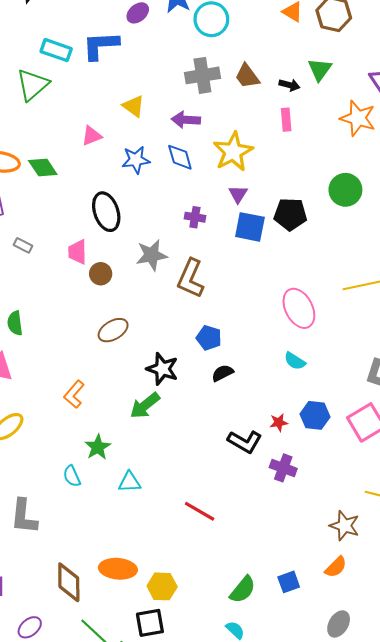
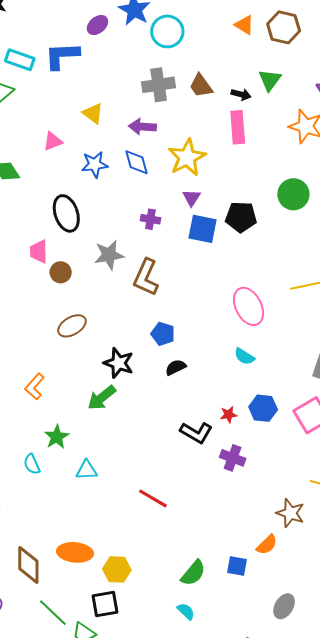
pink rectangle: (286, 120) -> (238, 127), size x1.5
orange semicircle: (336, 567) -> (267, 545), moved
blue square: (289, 582) -> (237, 566), turned 30

